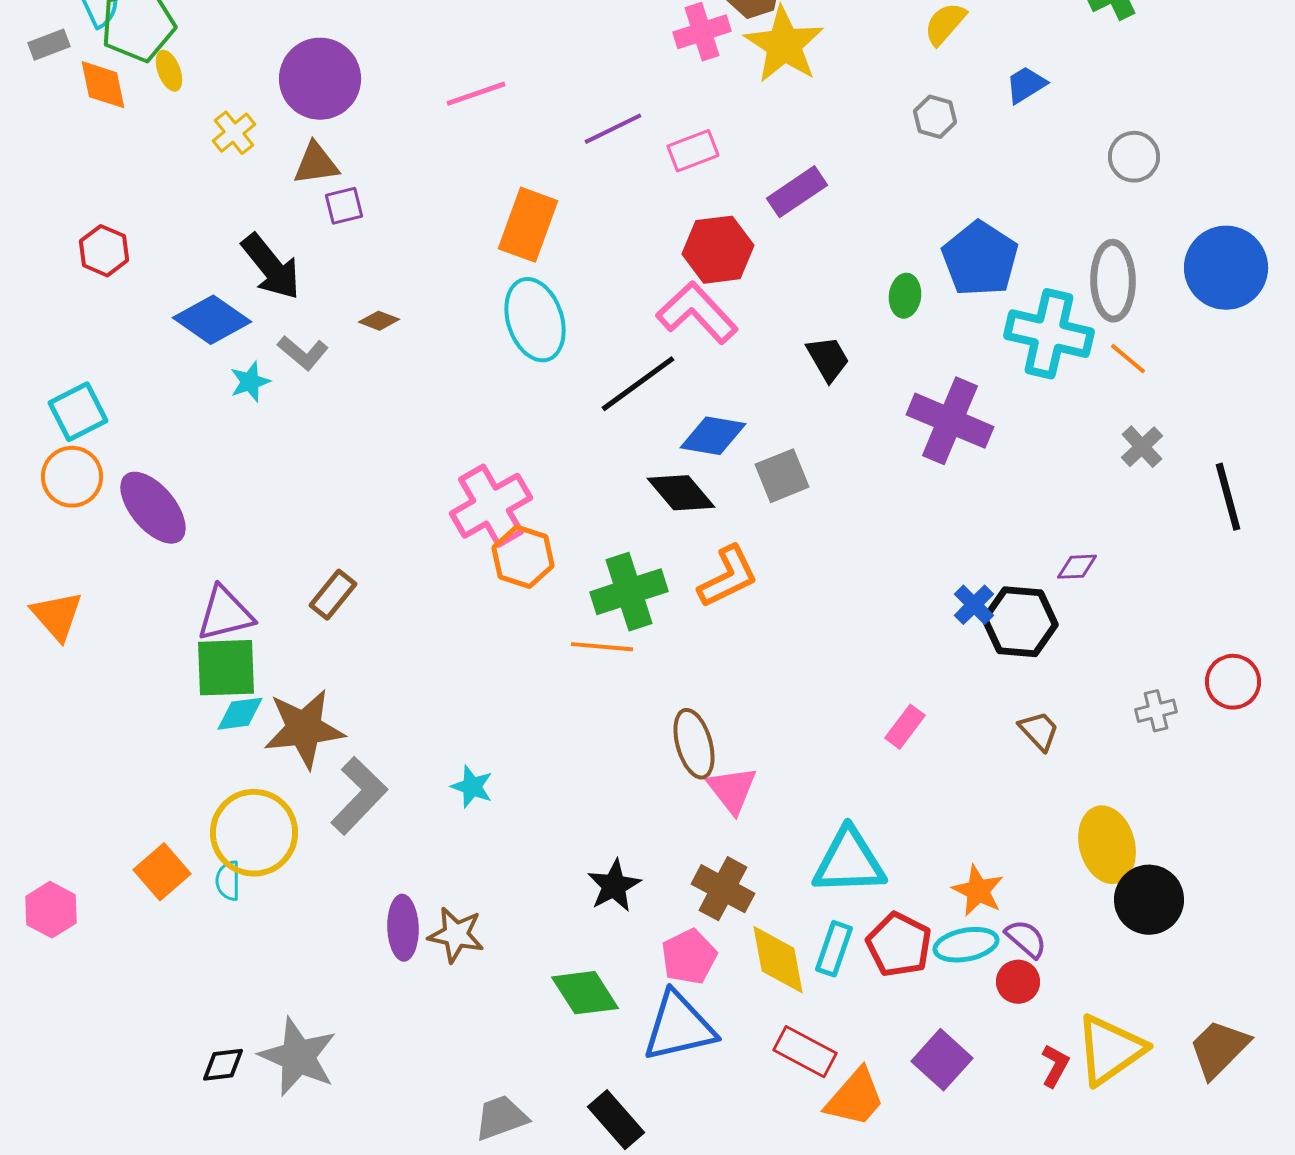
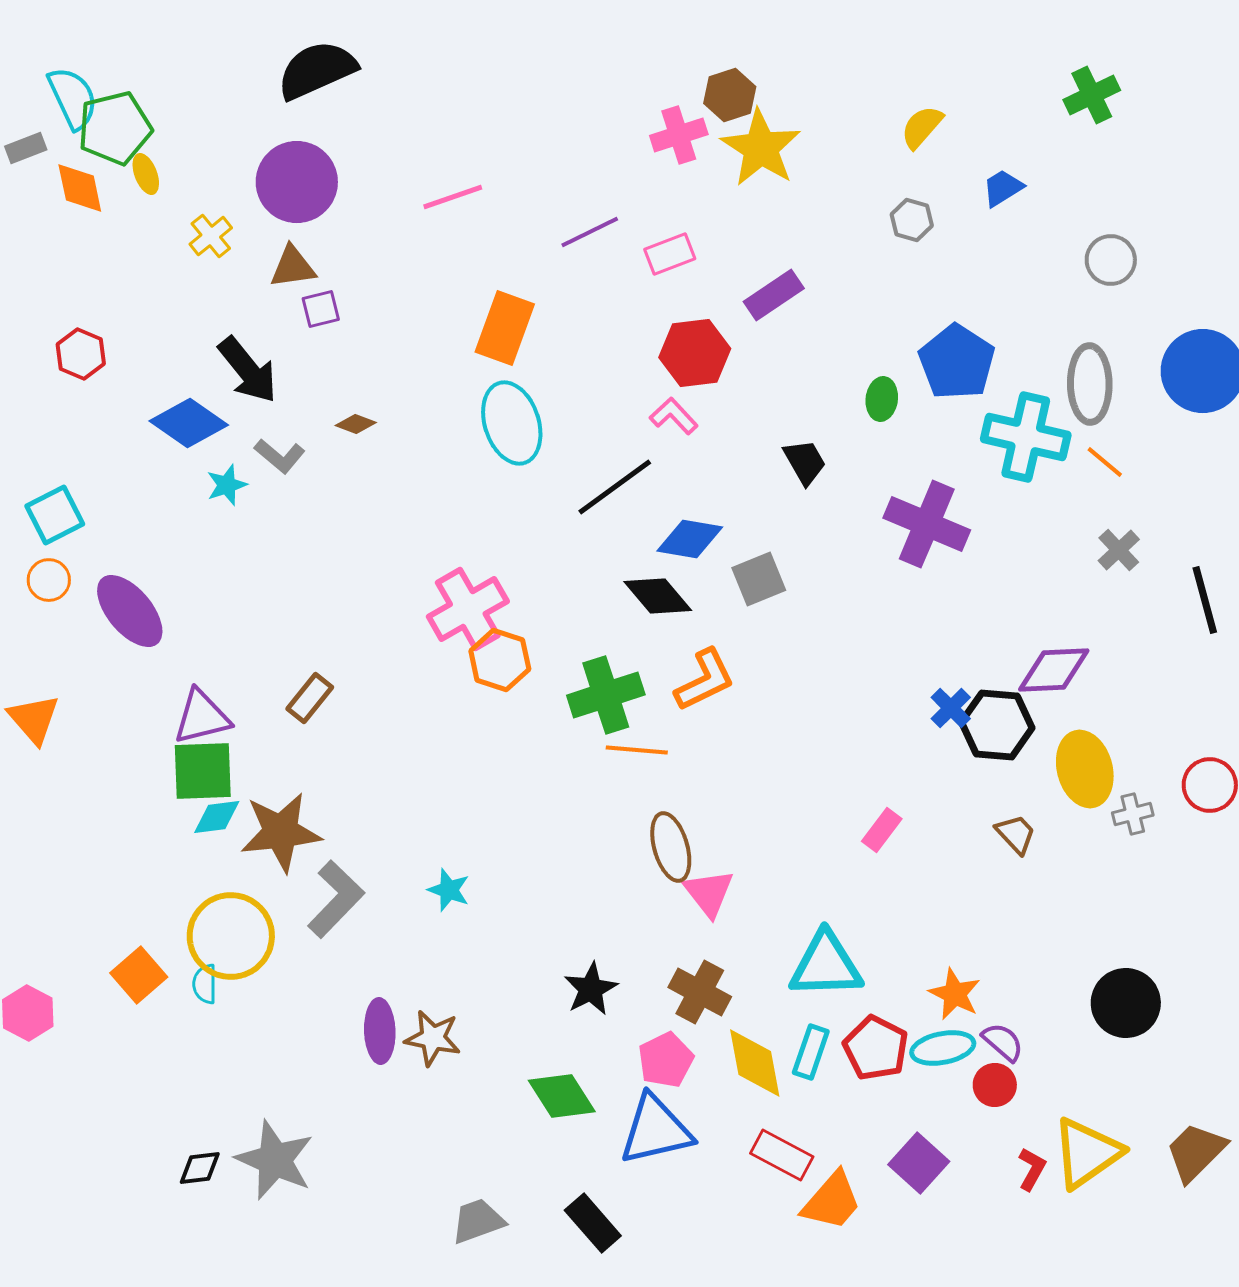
pink L-shape: (697, 313) -> (674, 416), size x0.6
orange circle: (72, 477) -> (49, 580), size x0.7
purple diamond: (1077, 567) -> (1054, 670), size x1.8
orange line: (602, 647) -> (637, 750), moved
yellow ellipse: (1107, 845) -> (1085, 769), moved

